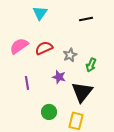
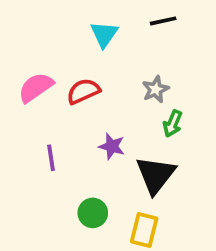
cyan triangle: (40, 13) -> (104, 34), moved
black line: (86, 19) -> (163, 21), moved
gray star: (70, 55) -> (156, 89), moved

